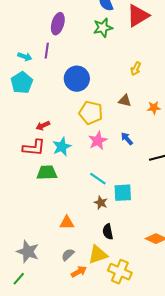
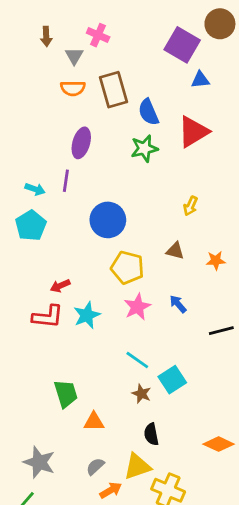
green trapezoid: (47, 173) -> (66, 394), moved, turned 75
cyan square: (123, 193) -> (172, 380), turned -30

